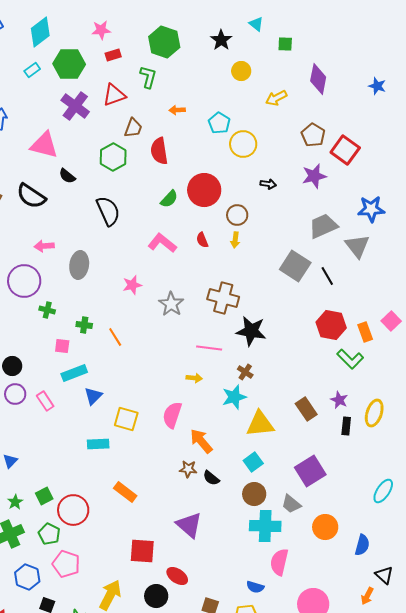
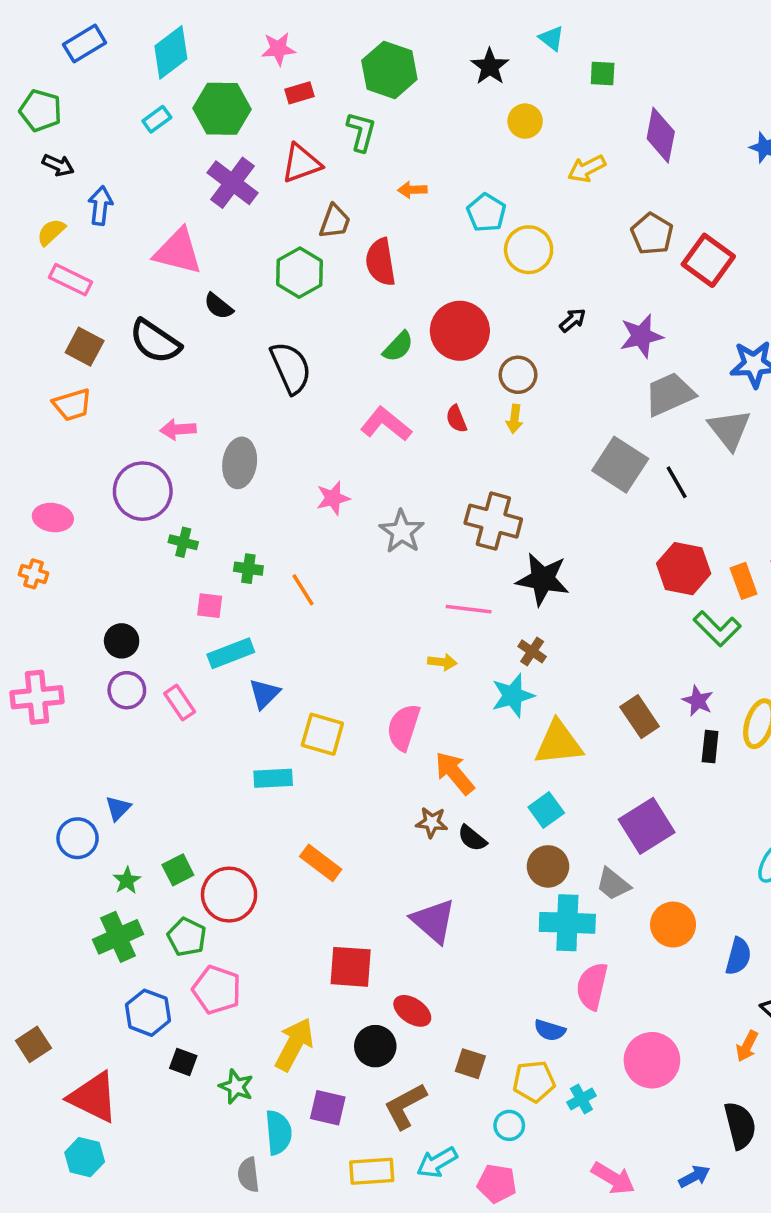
purple star: (314, 176) -> (641, 336), moved
black arrow: (268, 184) -> (573, 320), turned -49

